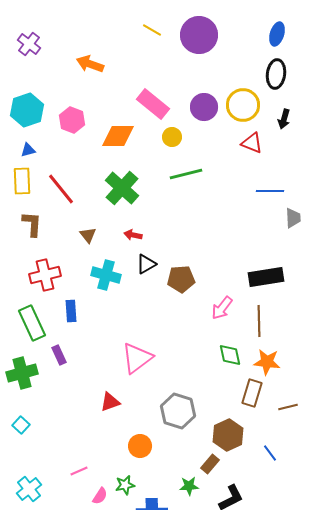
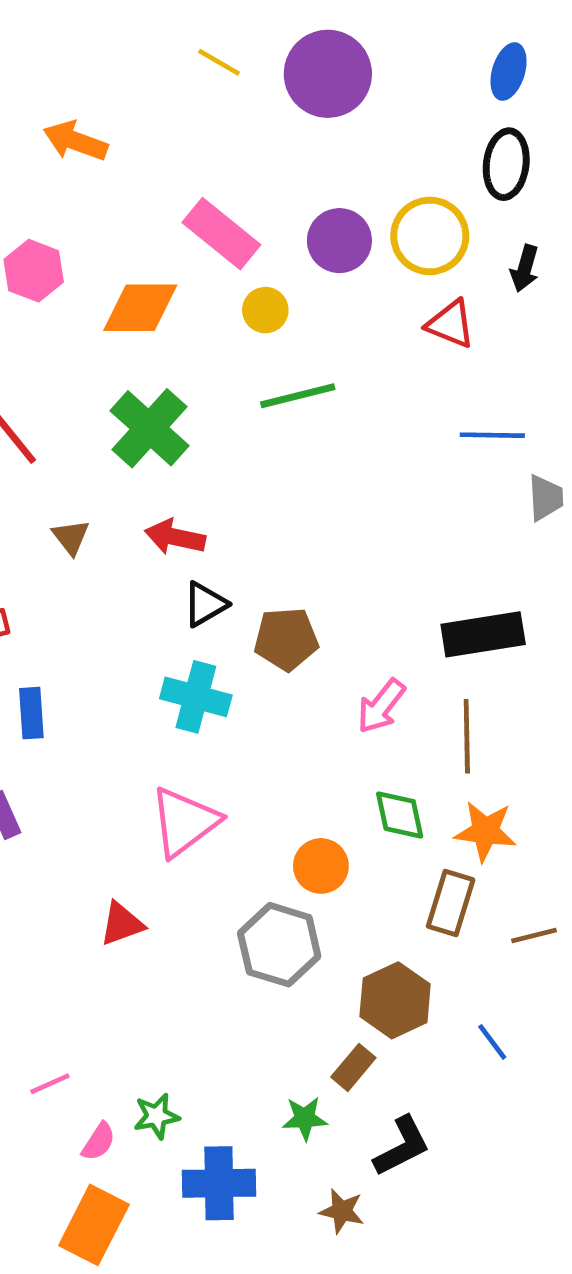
red arrow: (133, 235) -> (175, 537), size x1.4
cyan cross: (106, 275) -> (196, 697), moved
orange circle: (140, 446) -> (321, 866), moved

